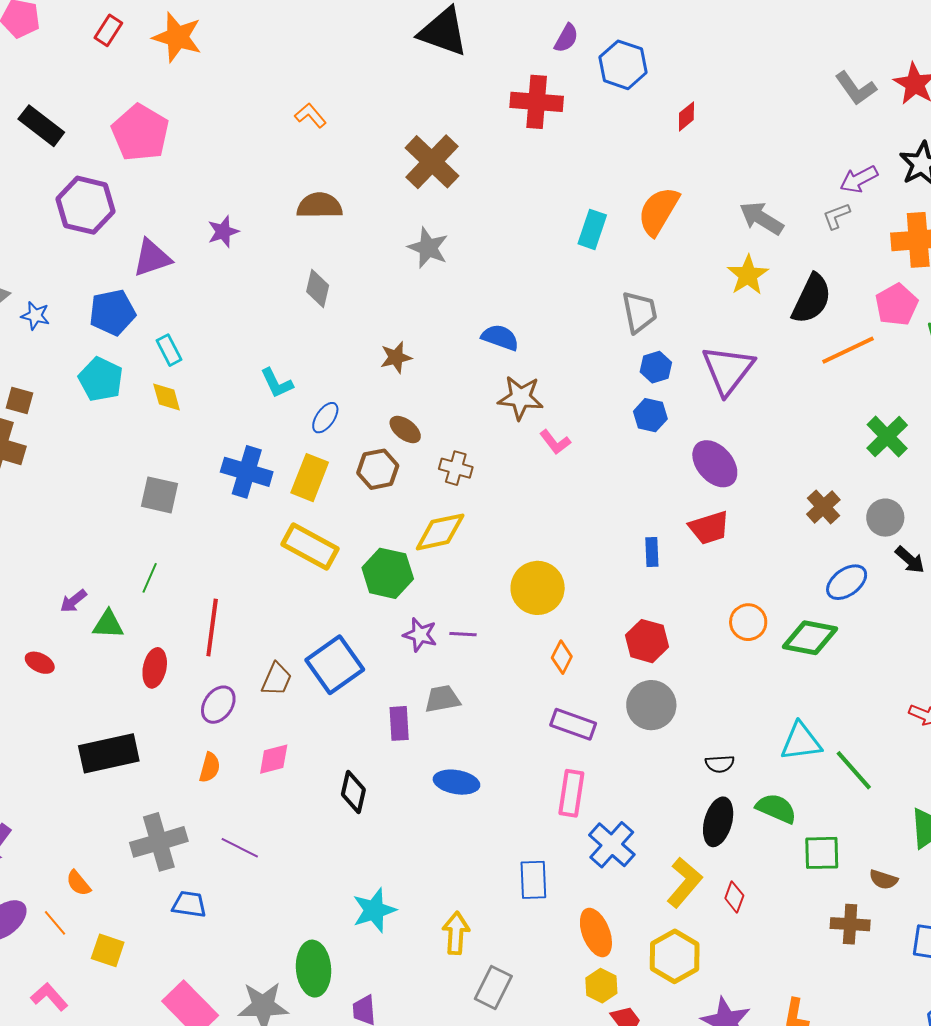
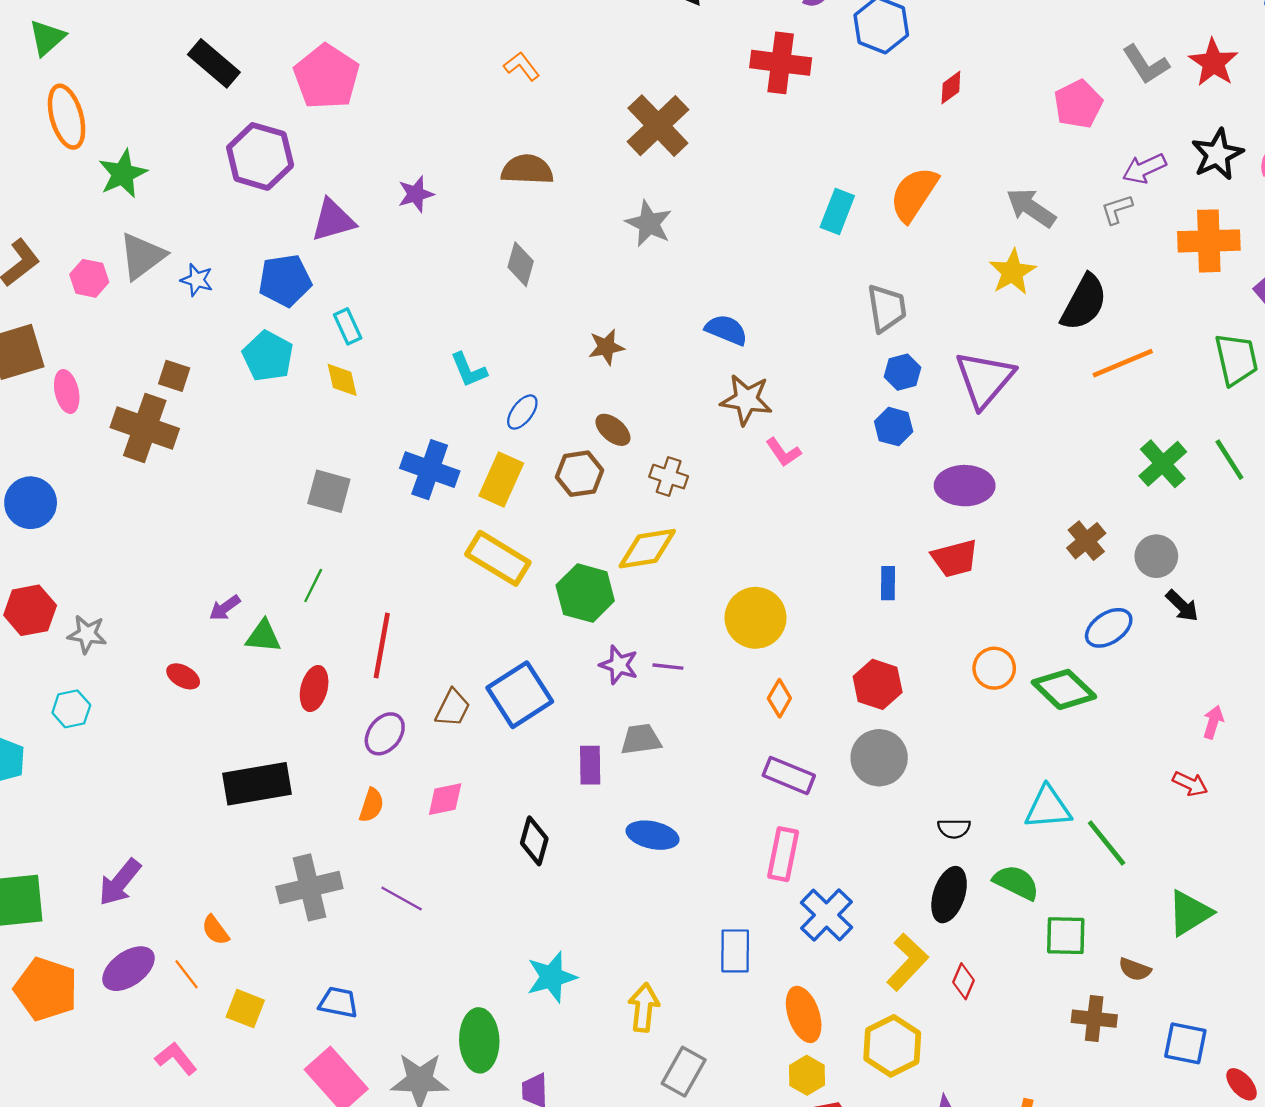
pink pentagon: (897, 305) -> (1078, 104), moved
purple ellipse: (715, 464) -> (965, 486), turned -51
green diamond: (810, 638) -> (1064, 689), turned 30
blue trapezoid: (189, 904) -> (338, 1002), moved

